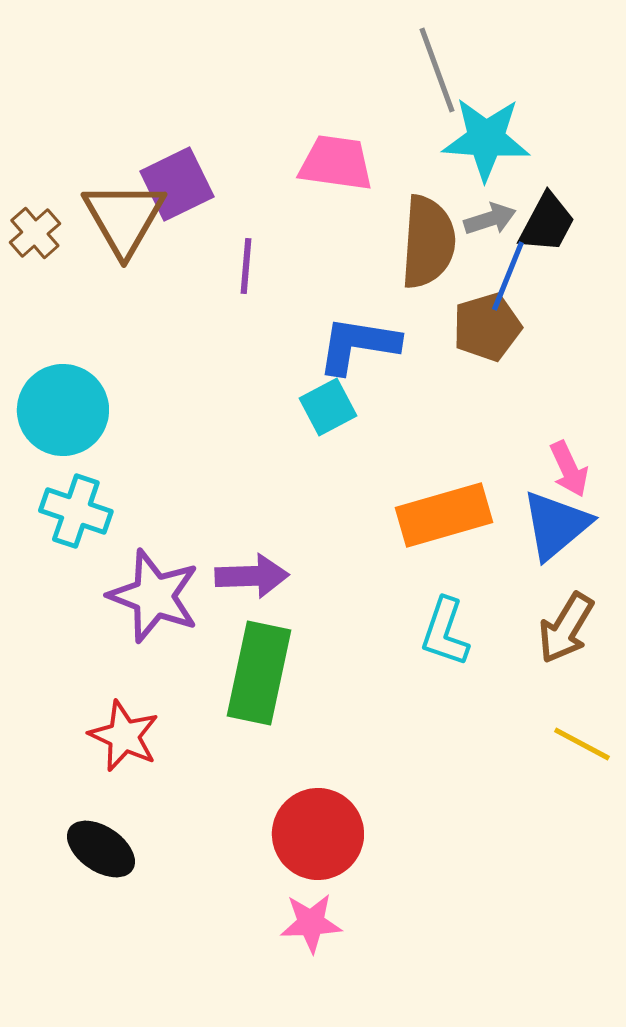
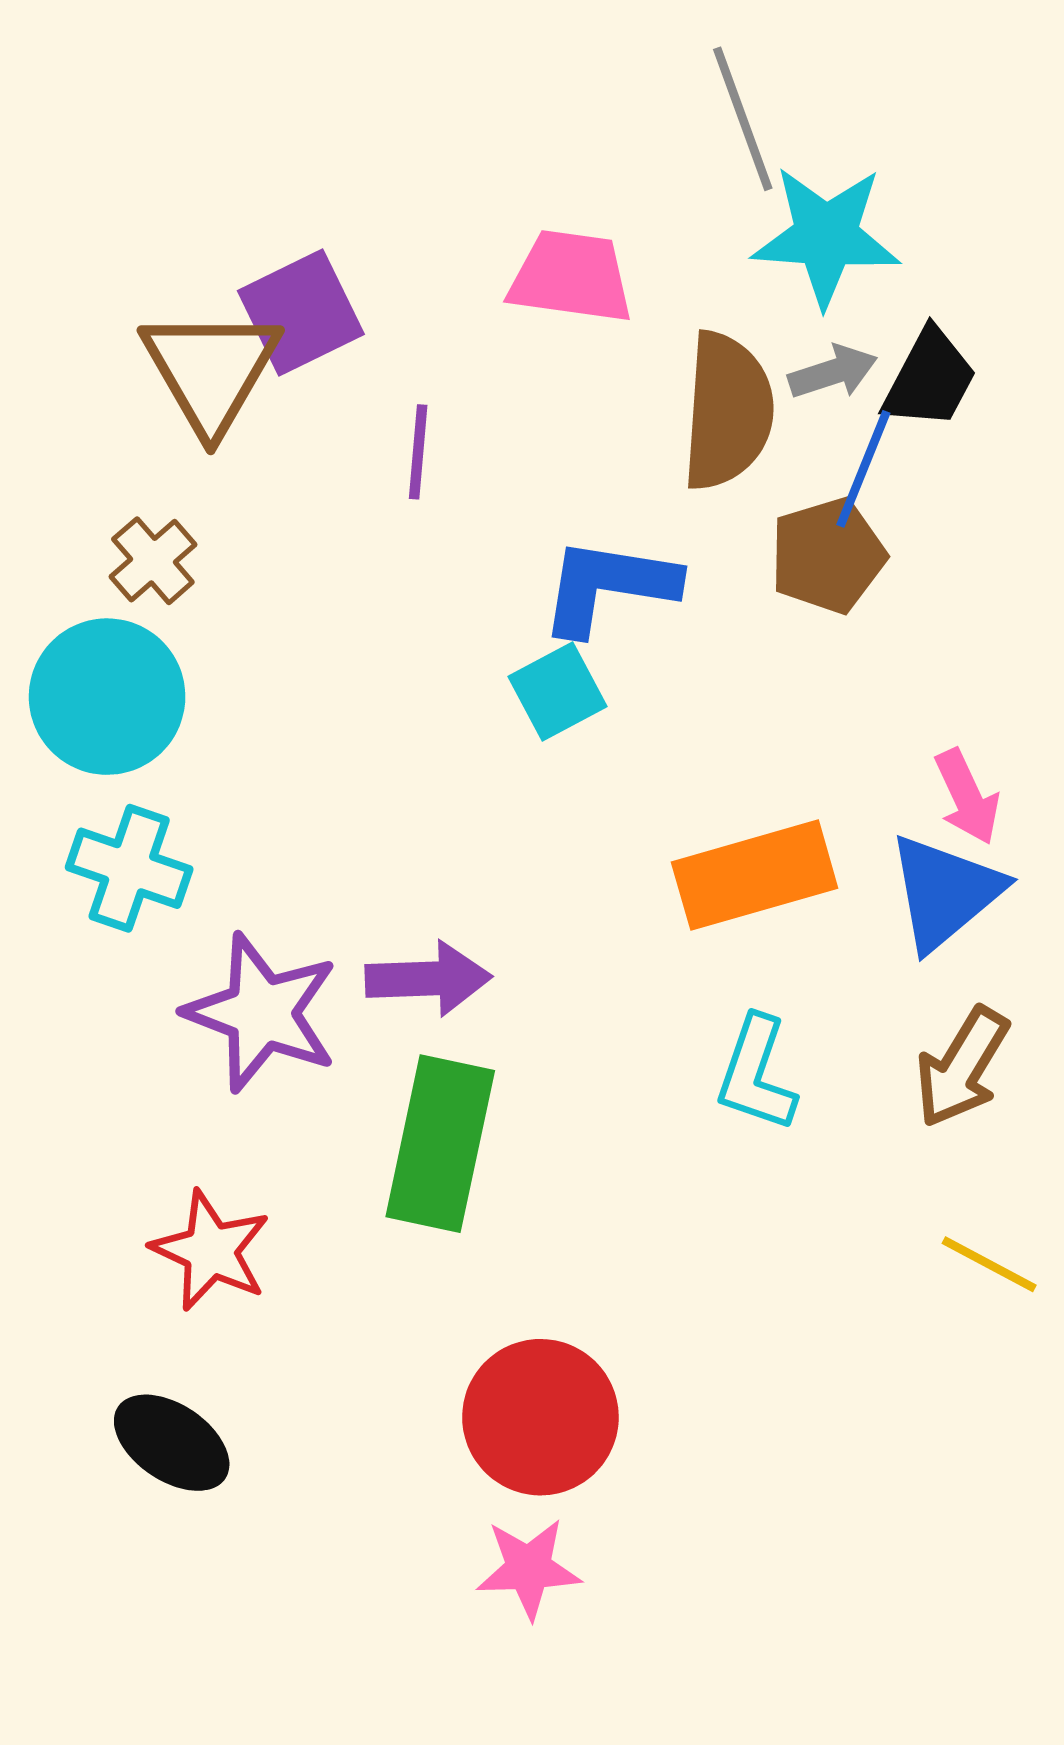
brown cross: (35, 233) -> (153, 561), moved

